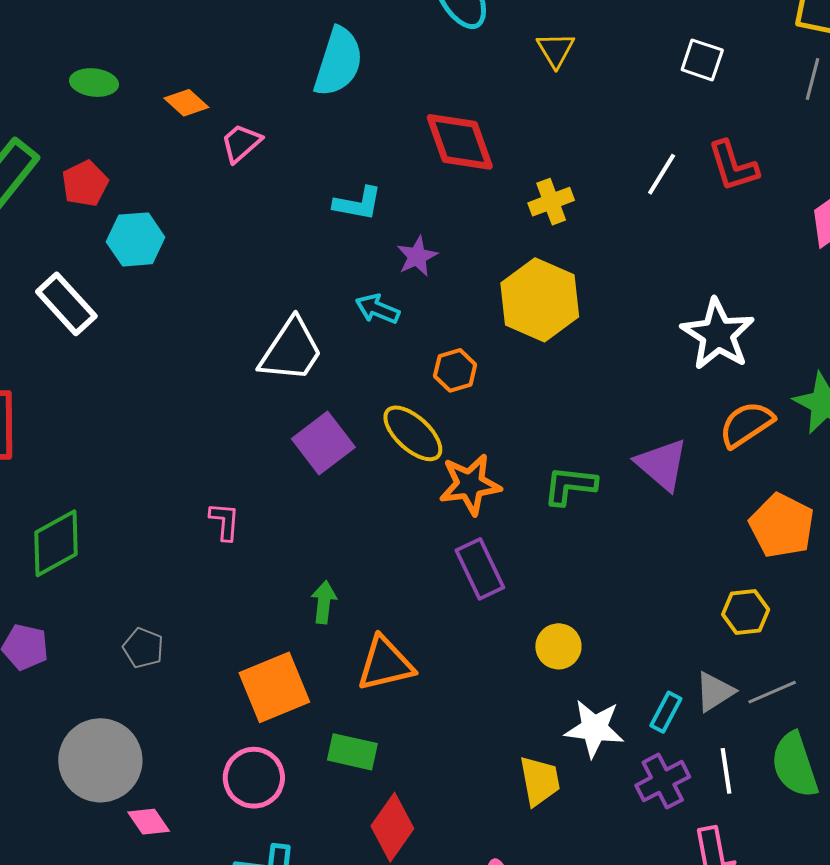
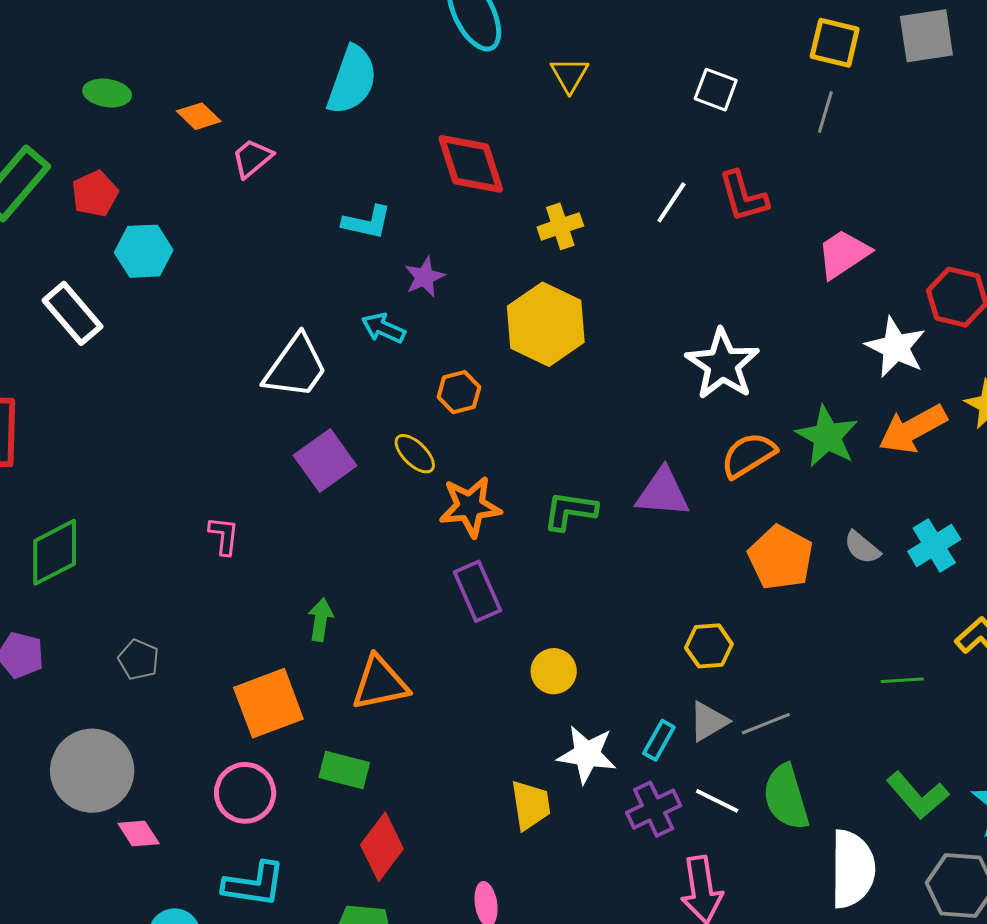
yellow ellipse: (413, 433) -> (415, 454), size x0.7
purple triangle: (662, 465) -> (663, 493), turned -38
yellow hexagon: (746, 612) -> (709, 646), moved
white line: (726, 771) -> (717, 801), turned -57

